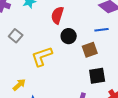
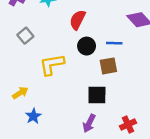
blue line: (101, 30) -> (114, 43), moved
black square: (97, 76) -> (97, 95), moved

